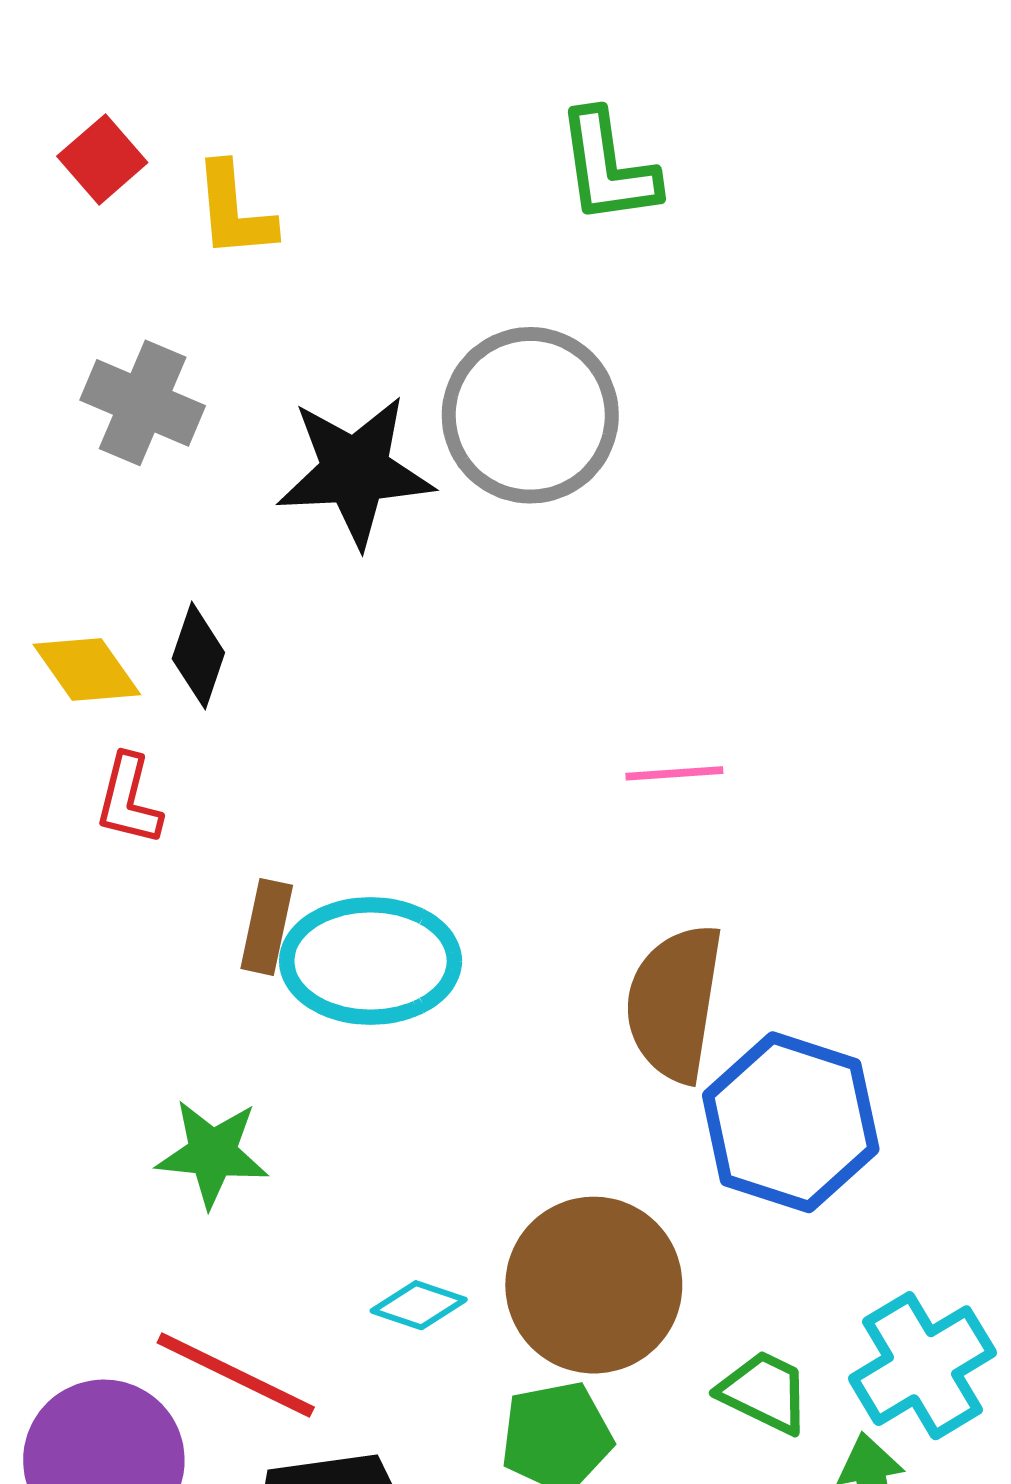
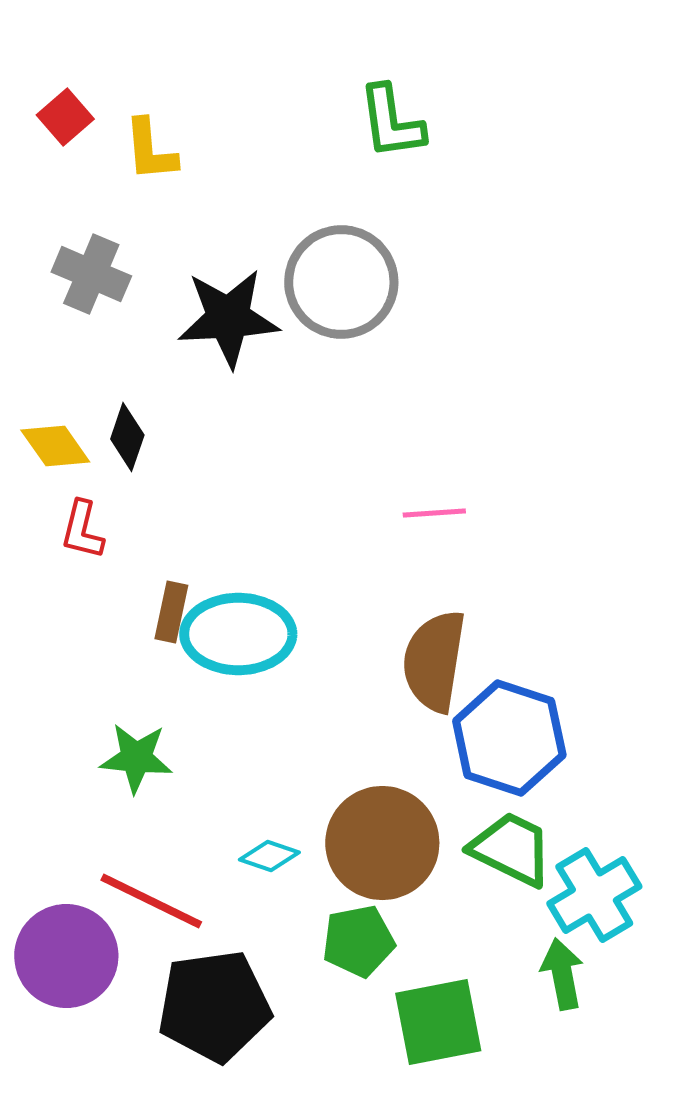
green trapezoid: (764, 1392) -> (511, 849), moved, size x1.4

